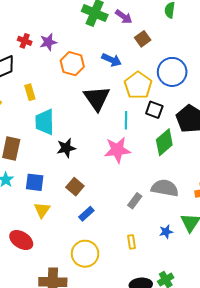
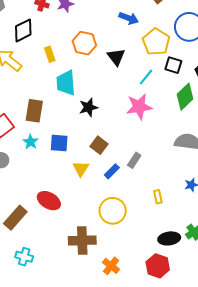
orange hexagon: (72, 64) -> (84, 43), moved
black triangle: (97, 98) -> (116, 57), size x0.7
cyan line: (126, 120) -> (146, 77), turned 42
gray rectangle: (135, 201) -> (134, 160), moved
yellow triangle: (42, 210) -> (81, 169), moved

